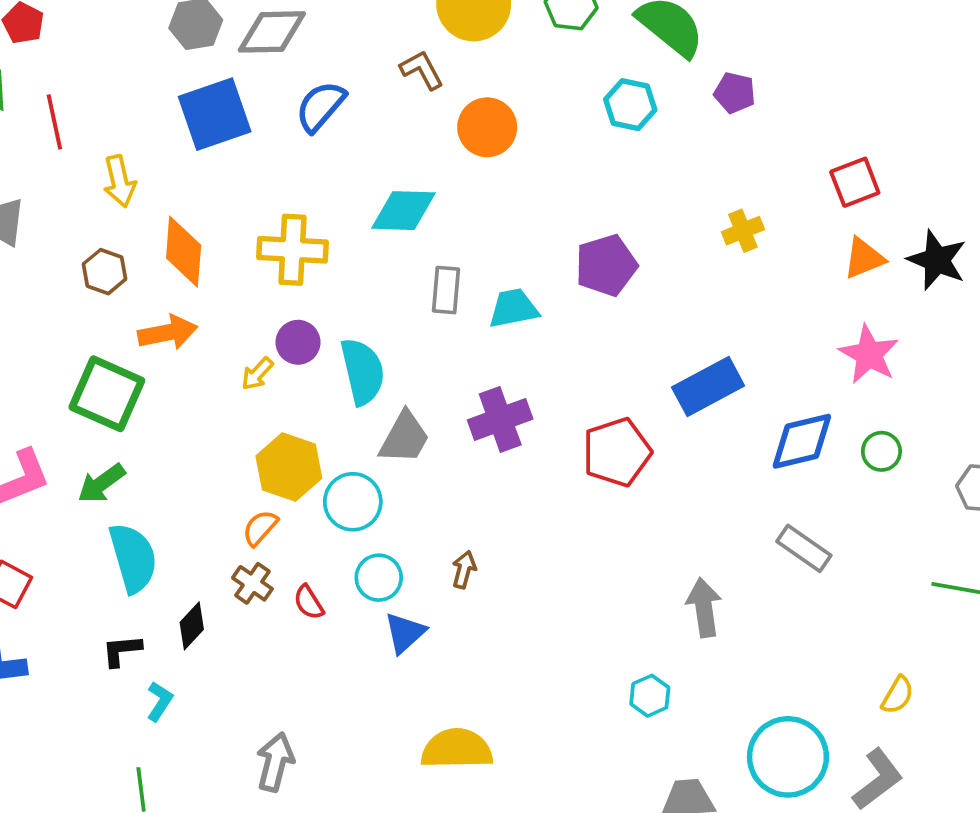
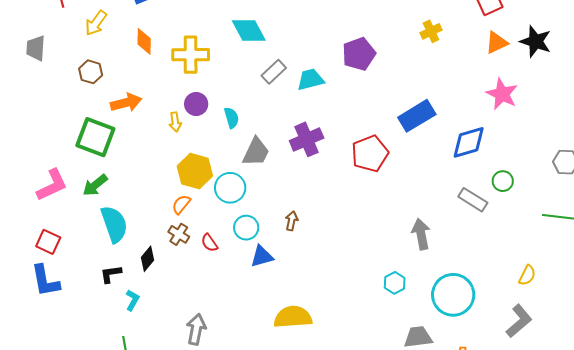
yellow arrow: (120, 181) -> (96, 23), turned 52
cyan diamond: (404, 211) -> (249, 30), turned 63
orange diamond: (184, 252) -> (144, 41), moved, size x0.7
gray rectangle: (446, 290) -> (274, 72), turned 45
cyan semicircle: (363, 371) -> (232, 118), size x0.6
yellow arrow: (257, 374) -> (175, 122), turned -48
green circle: (881, 451) -> (503, 181), moved
blue triangle: (405, 633) -> (262, 256), turned 30
cyan circle: (788, 757) -> (453, 295), moved

